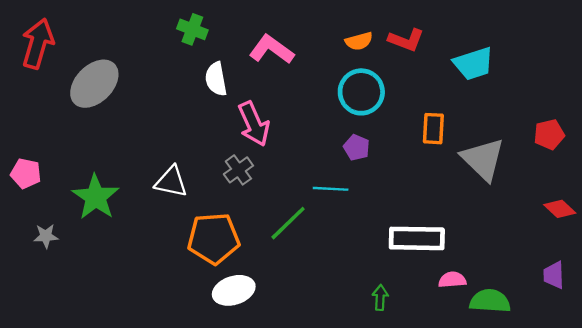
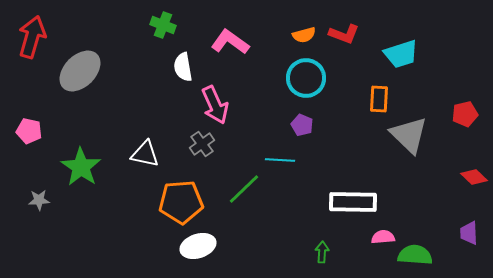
orange rectangle: (433, 129) -> (379, 99), moved
pink pentagon: (26, 173) -> (29, 131), moved

